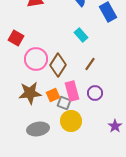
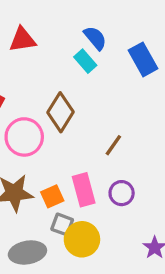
cyan rectangle: (81, 35) -> (85, 61), moved
brown diamond: (58, 65) -> (60, 112), moved
gray square: (64, 103) -> (62, 224), moved

